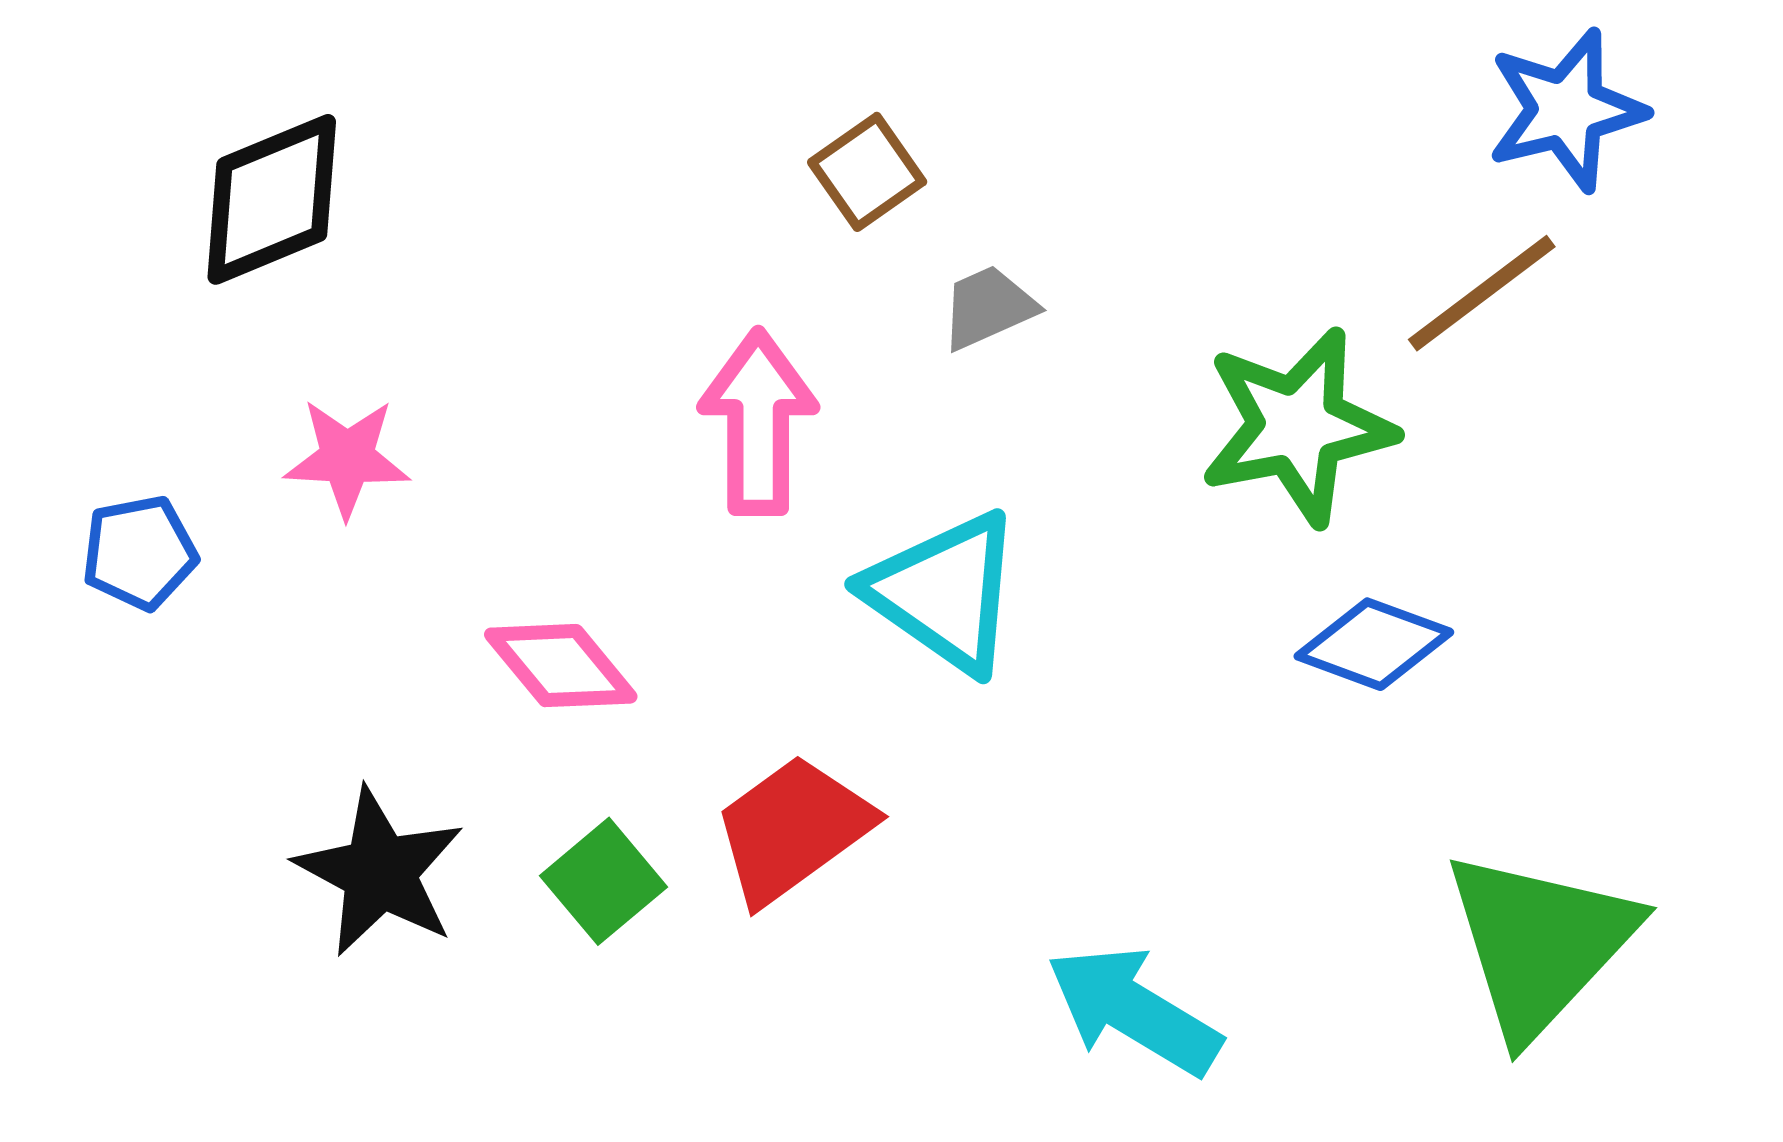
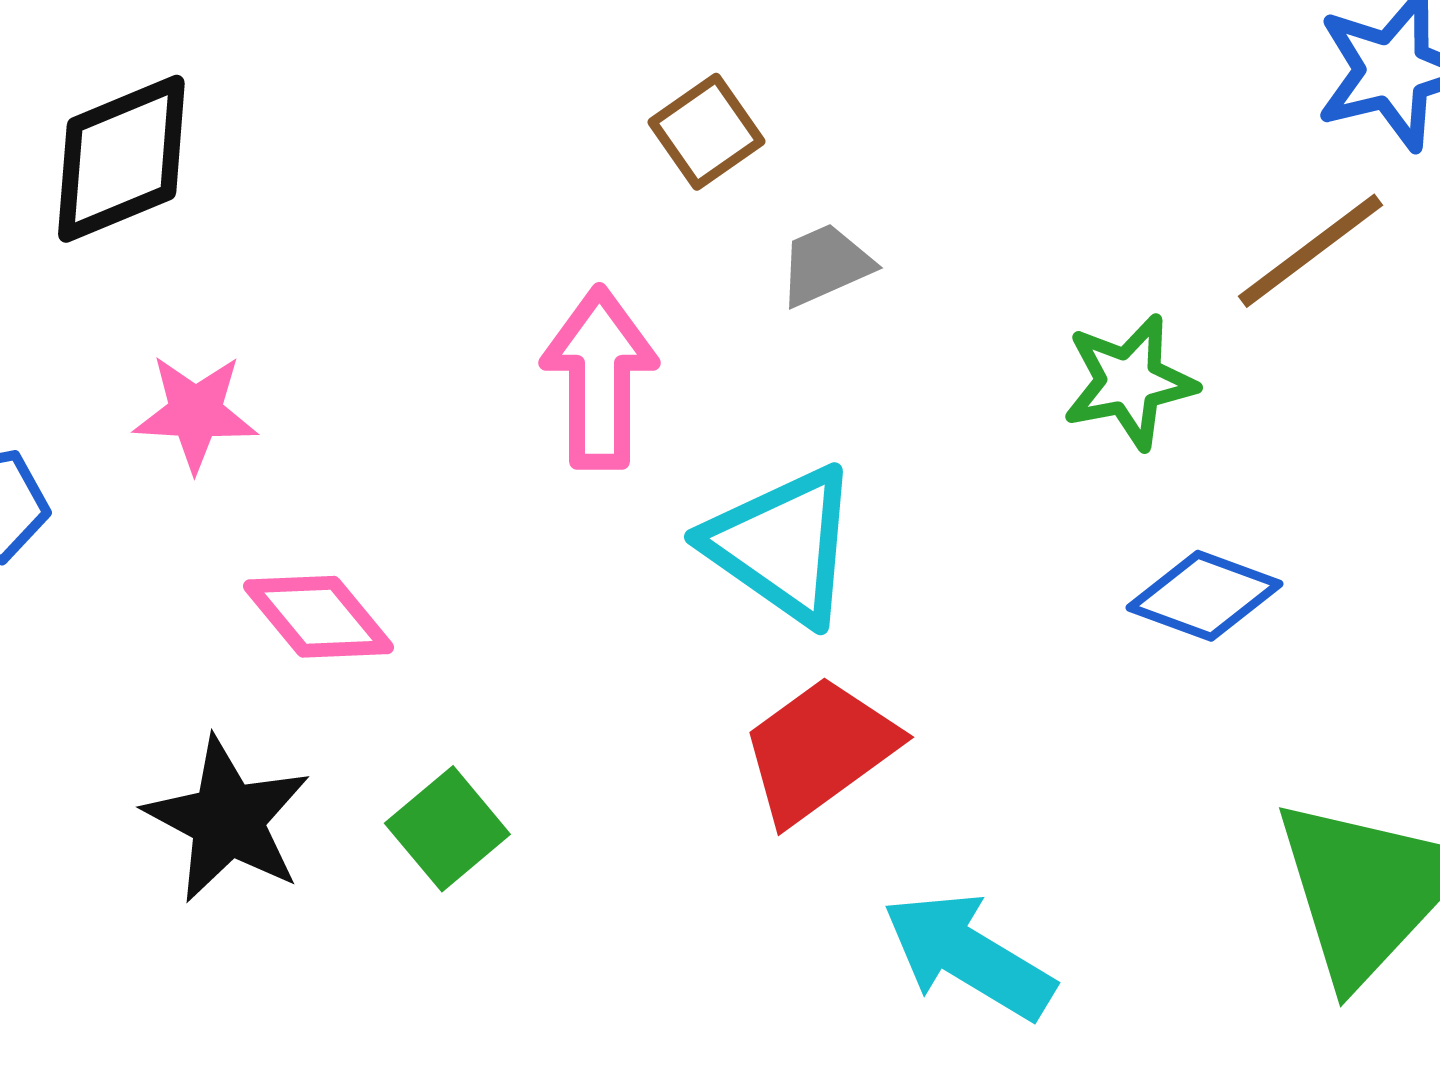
green star: (1298, 426) -> (1129, 382), size x0.7
pink diamond: (561, 666) -> (318, 617), moved
red trapezoid: (793, 829) -> (819, 750), moved

